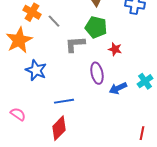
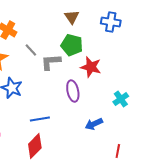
gray line: (54, 21) -> (31, 50), moved
red star: (115, 49) -> (91, 67), size x1.5
blue arrow: (118, 88) -> (94, 124), moved

